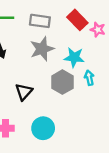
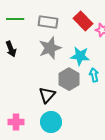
black triangle: (24, 92) -> (47, 95), moved

